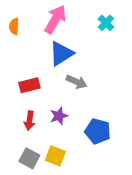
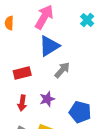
gray arrow: (77, 82) -> (62, 70), turned -72

